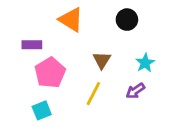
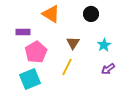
purple arrow: (135, 91) -> (108, 69), moved
cyan square: (42, 110) -> (30, 79), size x1.5

